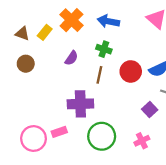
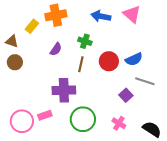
orange cross: (71, 20) -> (56, 15), turned 35
blue arrow: (108, 21) -> (101, 16), moved
brown triangle: (22, 34) -> (12, 41), moved
brown circle: (26, 64) -> (15, 62), moved
pink cross: (142, 141) -> (119, 123), turned -32

